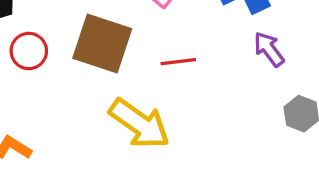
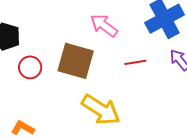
red line: (178, 62) -> (135, 62), moved

